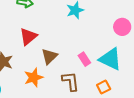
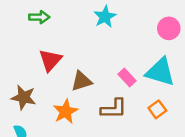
brown triangle: (49, 56) -> (82, 81), turned 36
brown L-shape: (71, 81) -> (114, 109), turned 105

